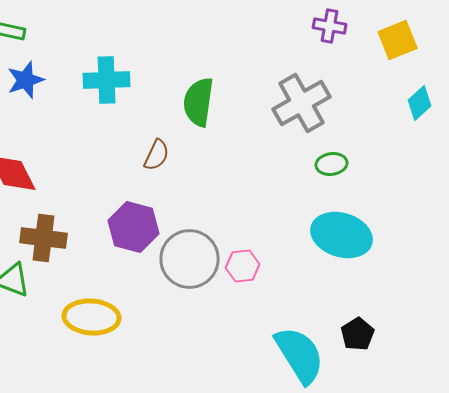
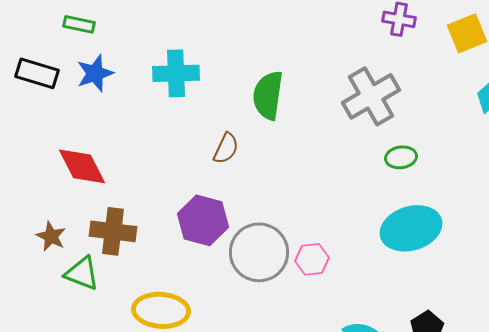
cyan ellipse: (342, 235) -> (411, 228), turned -34

